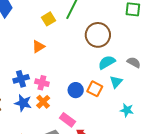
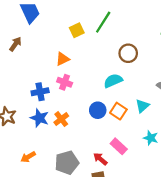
brown circle: (98, 35) -> (128, 53), size x0.7
cyan semicircle: (107, 62) -> (113, 81), moved
pink cross: (42, 83) -> (65, 82), moved
pink rectangle: (67, 120) -> (119, 146), moved

